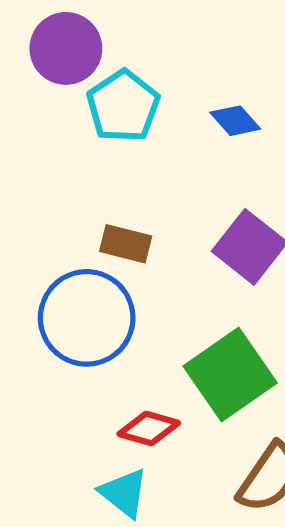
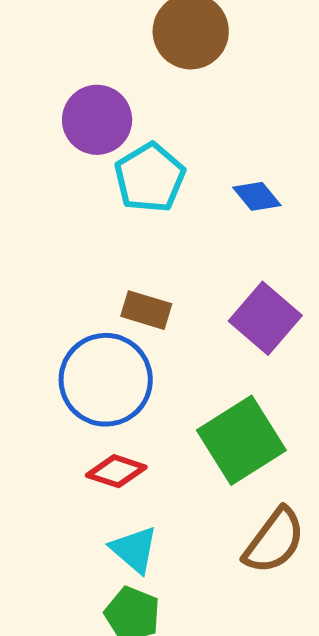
red diamond: (149, 428) -> (116, 471), moved

